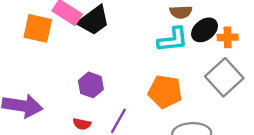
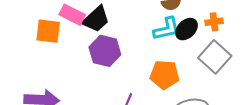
black ellipse: (205, 30) -> (187, 29), moved
purple hexagon: (91, 85) -> (105, 51), moved, size x1.4

